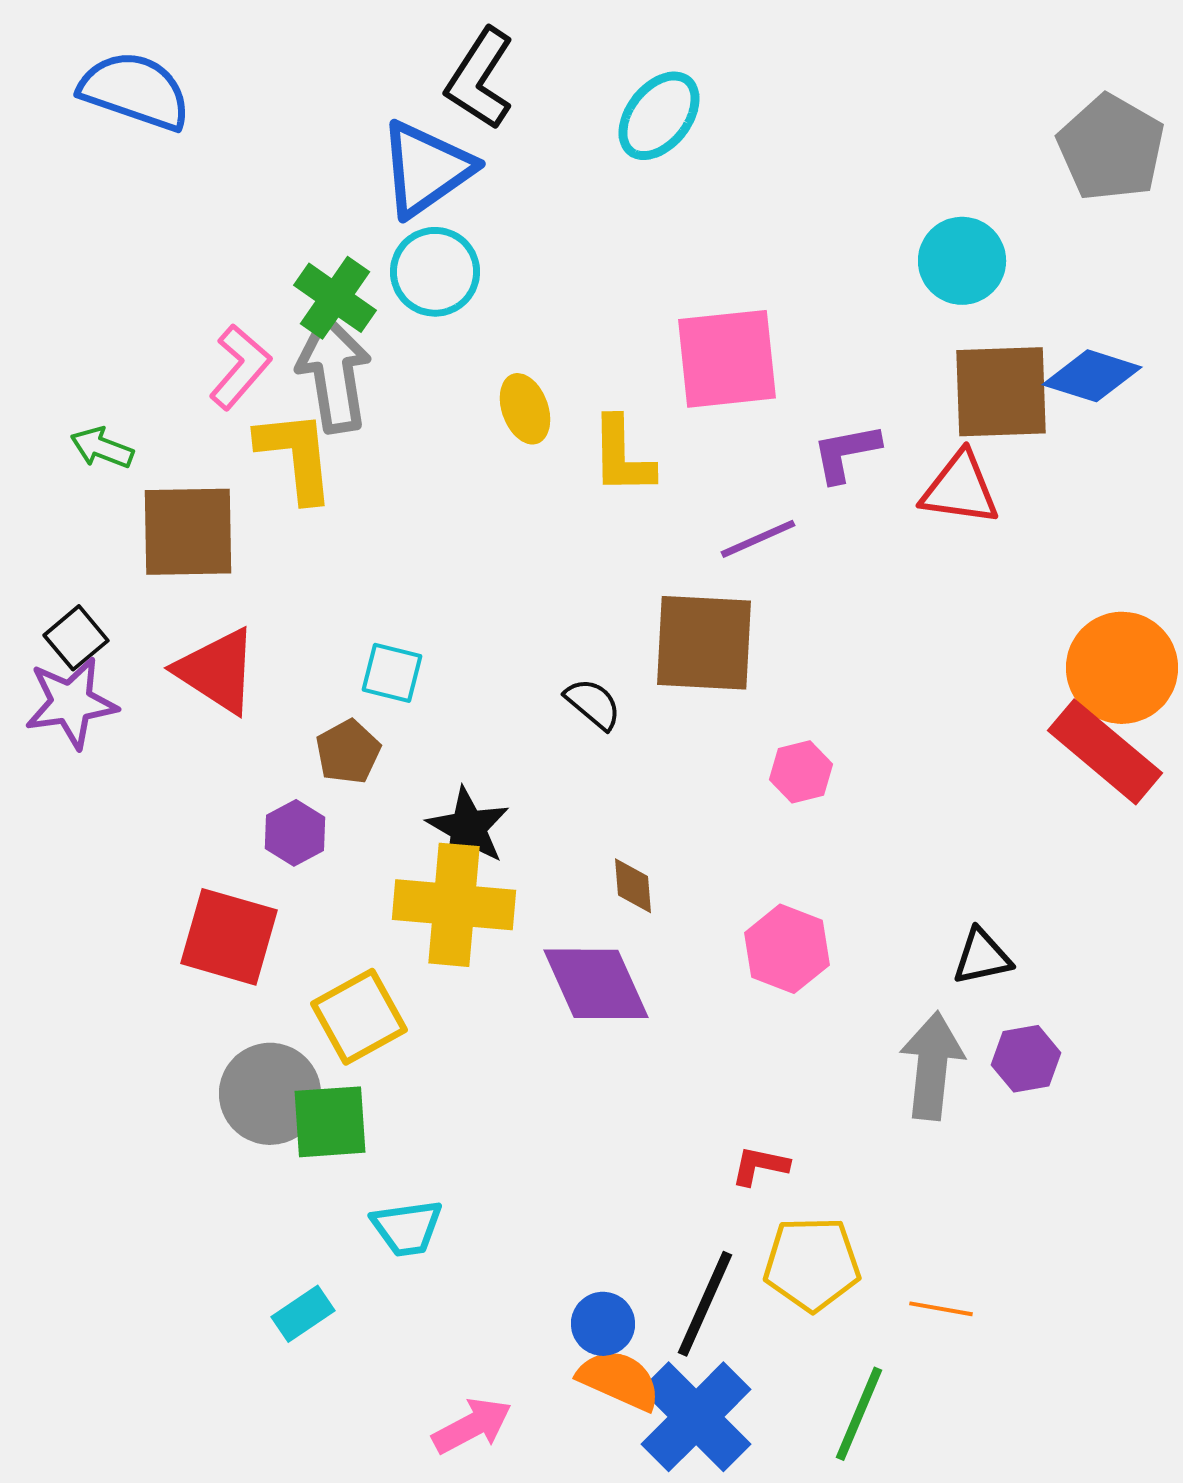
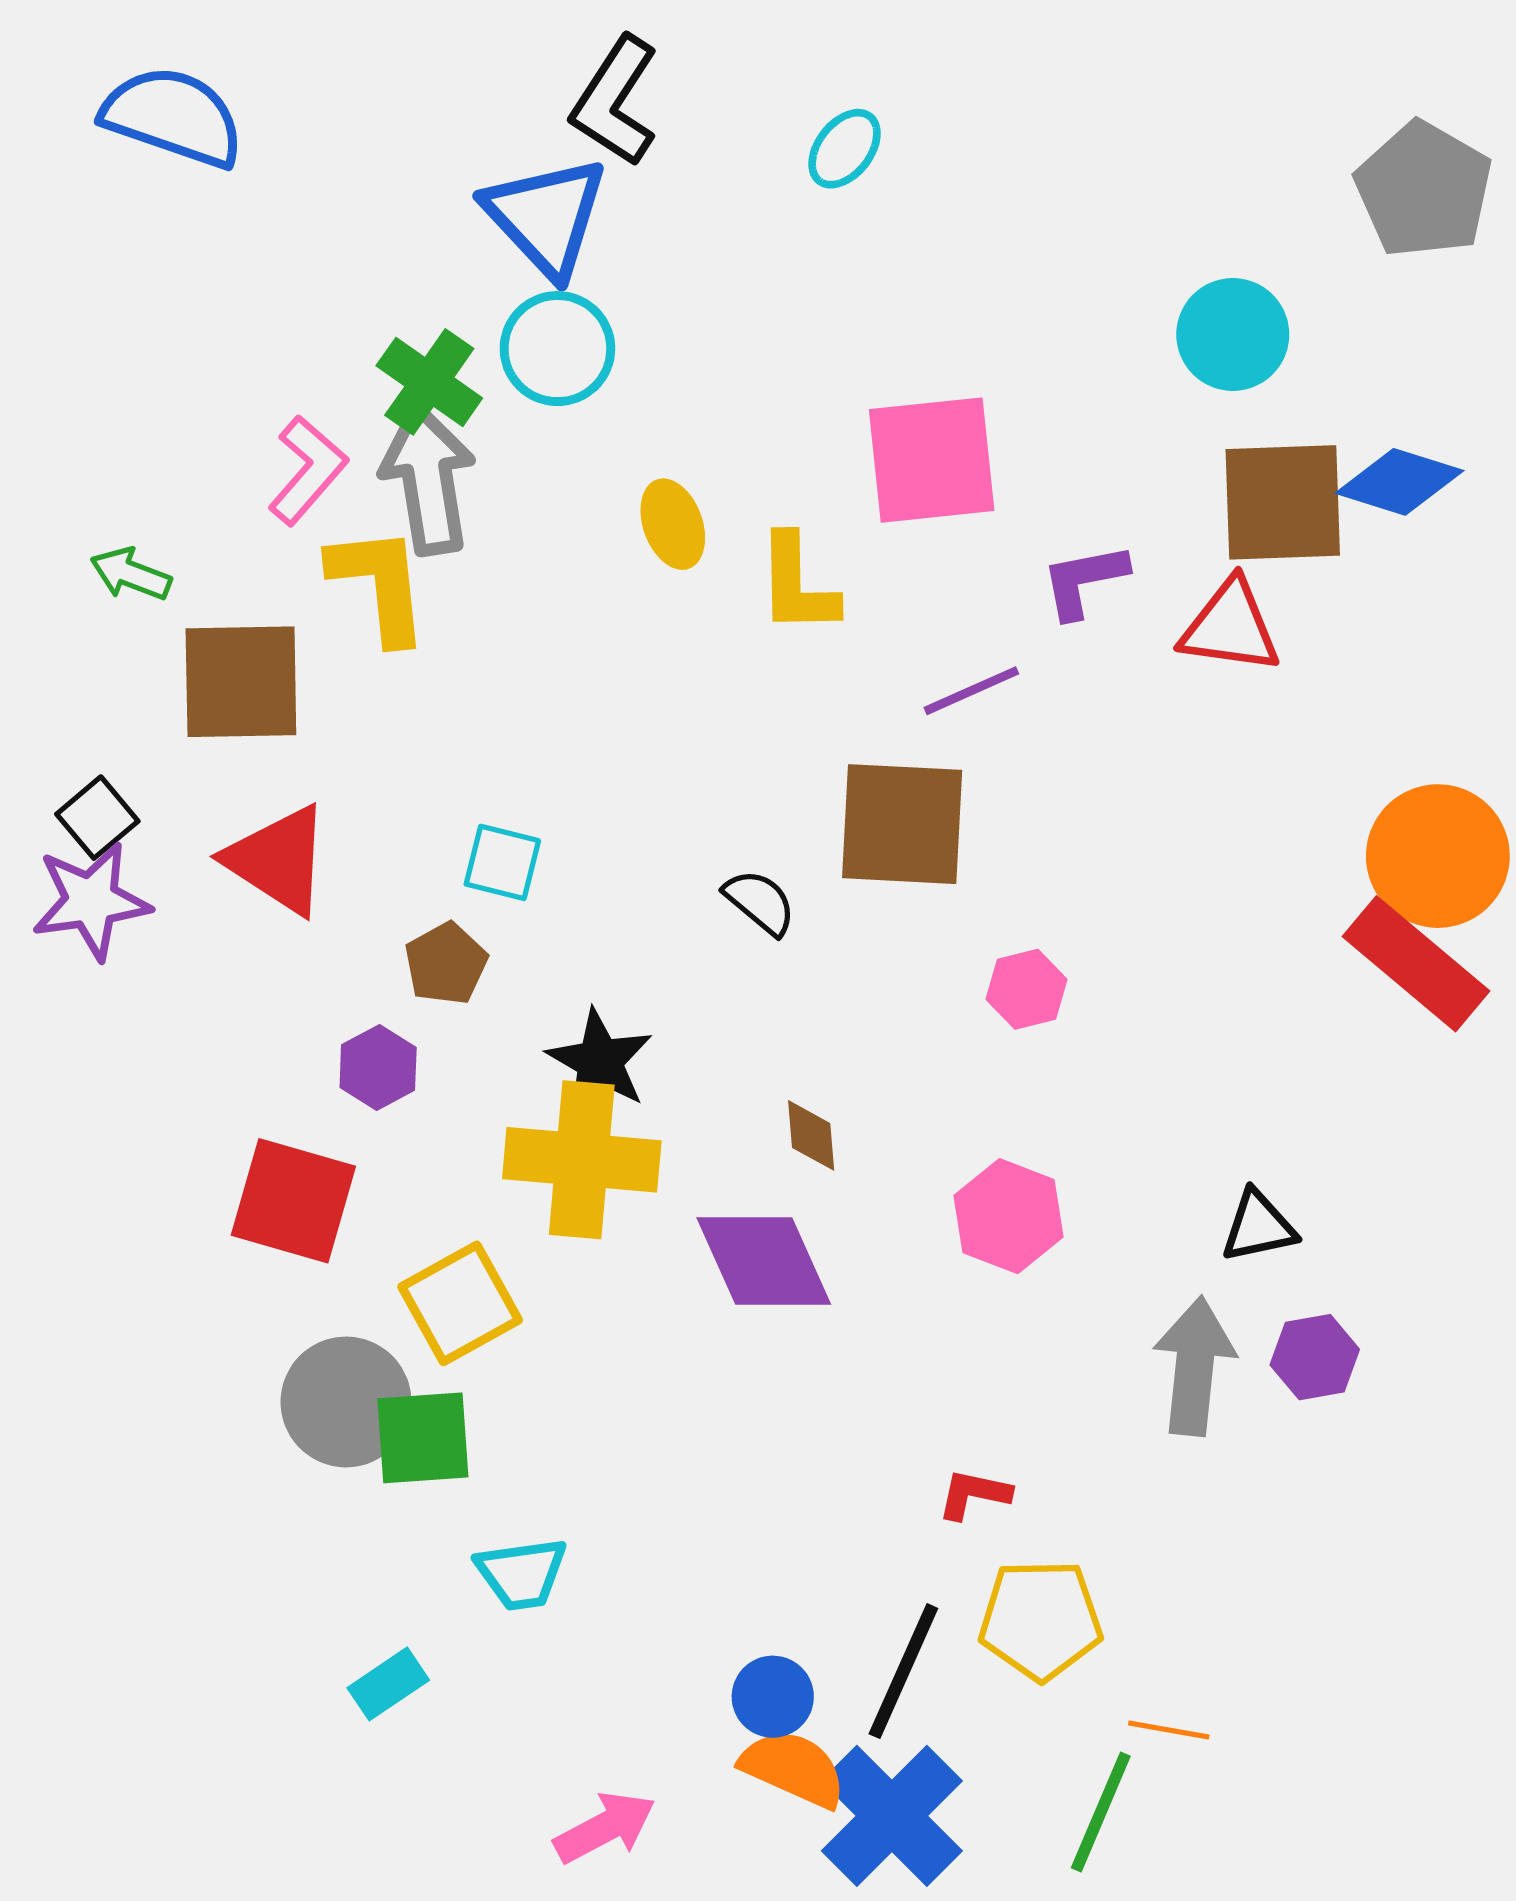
cyan ellipse: (659, 116) -> (845, 149), size x0.7
blue triangle: (426, 169) -> (546, 217), turned -38
orange line: (941, 1309) -> (1169, 1730), moved

